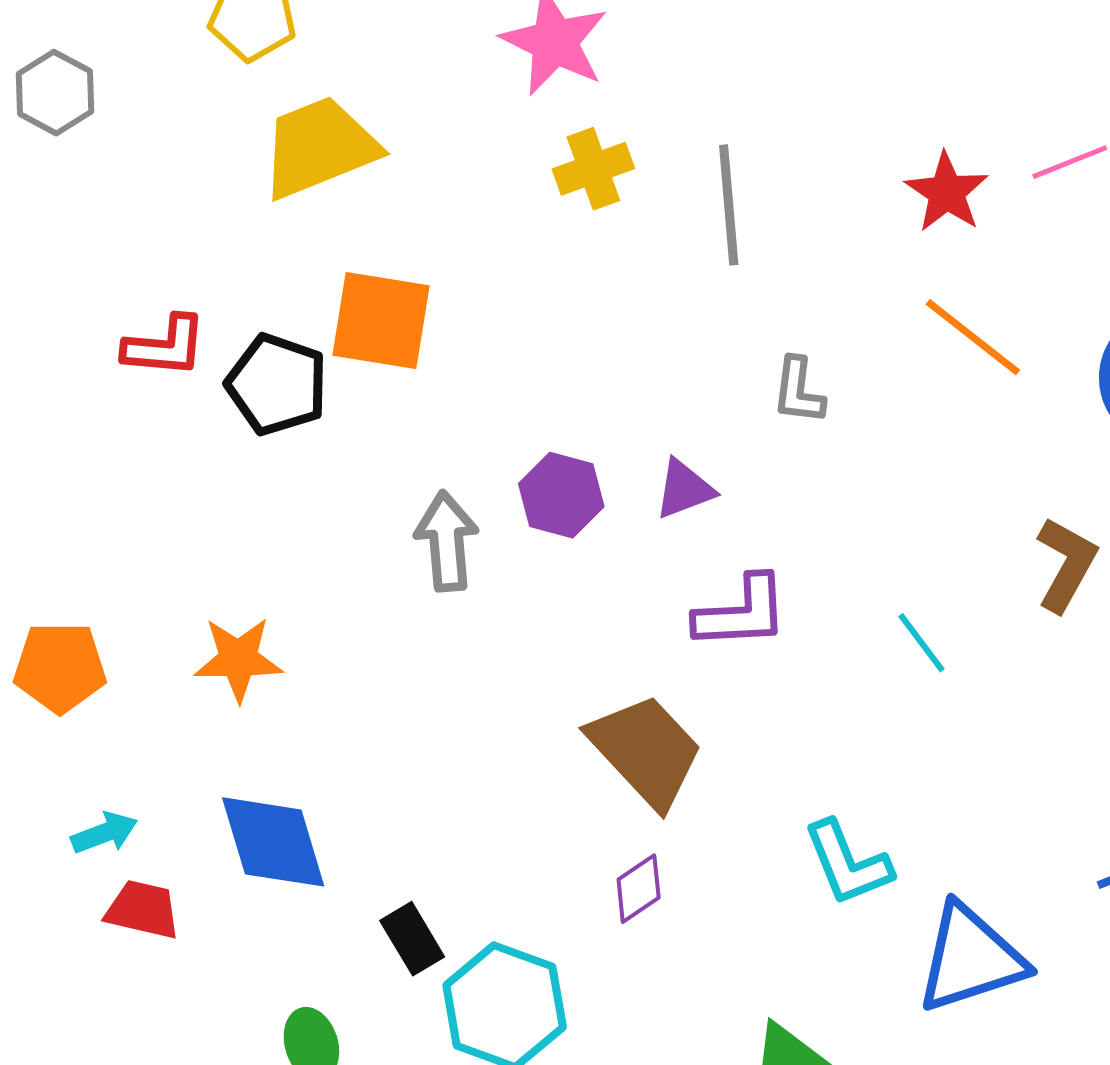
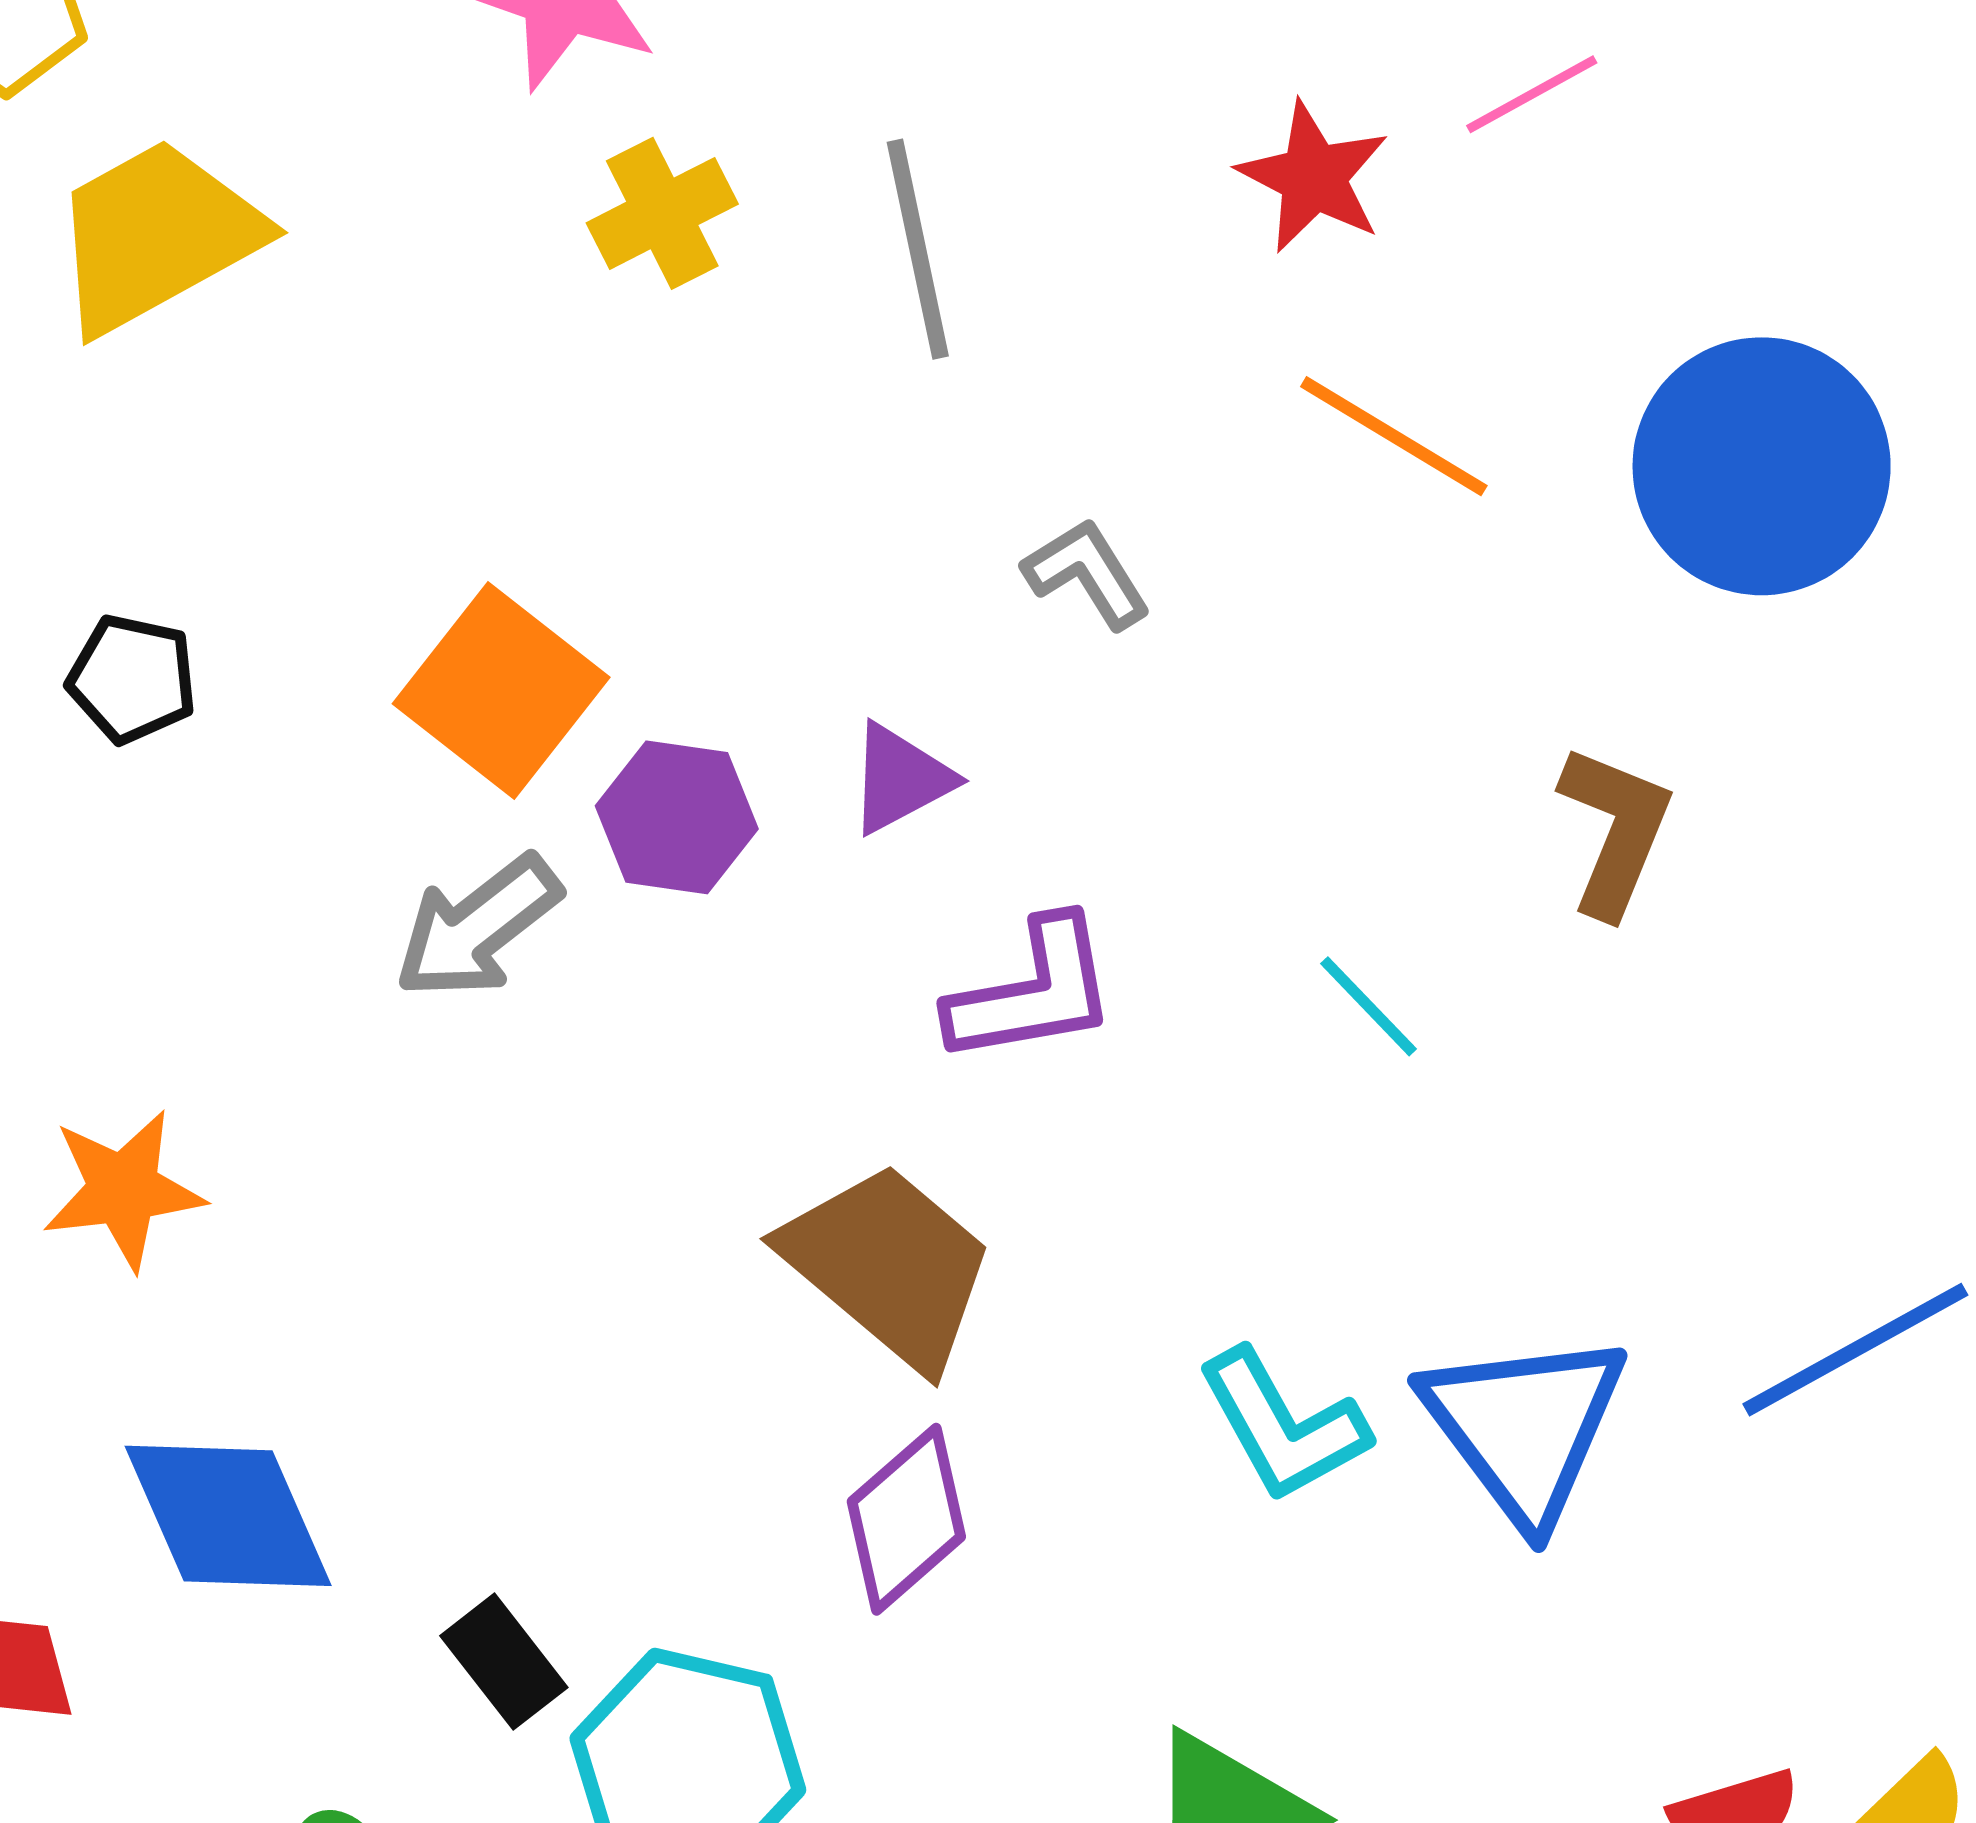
orange square: (381, 320) -> (501, 691), moved, turned 36
black pentagon: (277, 384) -> (132, 679), size x0.7
gray L-shape: (798, 391) -> (1087, 573), turned 148
gray arrow: (447, 541) -> (478, 927), turned -116
purple diamond: (639, 889) -> (906, 1519), size x1.4
blue triangle: (971, 958) -> (1524, 1427), moved, turned -42

